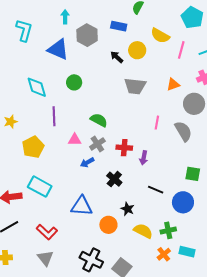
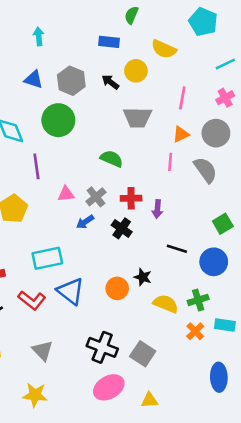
gray hexagon: (87, 35) -> (71, 81), moved
blue triangle: (58, 49) -> (34, 79), size x0.7
pink line: (181, 50) -> (182, 98), moved
green circle: (74, 82) -> (58, 120), size x1.6
orange triangle: (173, 84) -> (181, 134), moved
green semicircle: (99, 120) -> (112, 159), moved
green square: (193, 174) -> (223, 224), turned -35
black cross: (114, 179) -> (122, 228), moved
cyan rectangle: (40, 187) -> (47, 258), moved, turned -35
blue triangle: (82, 206) -> (70, 291), moved, turned 40
orange circle: (108, 225) -> (117, 288), moved
red L-shape: (47, 232) -> (32, 300), moved

